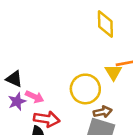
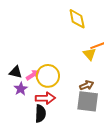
yellow circle: (85, 89) -> (48, 76), moved
pink arrow: (35, 97) -> (33, 75), moved, turned -48

